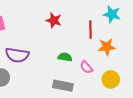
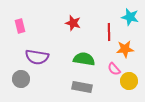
green semicircle: (65, 57) -> (84, 59), size x1.5
pink semicircle: (86, 67) -> (114, 69), moved

